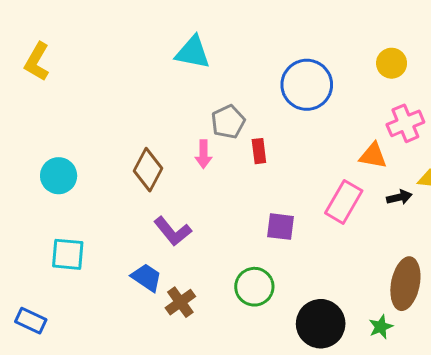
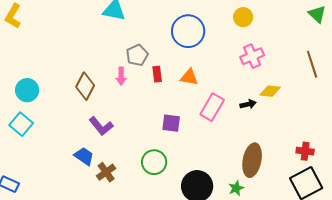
orange triangle: (373, 156) -> (189, 77), moved
cyan square: (68, 254) -> (21, 124), moved, turned 35

